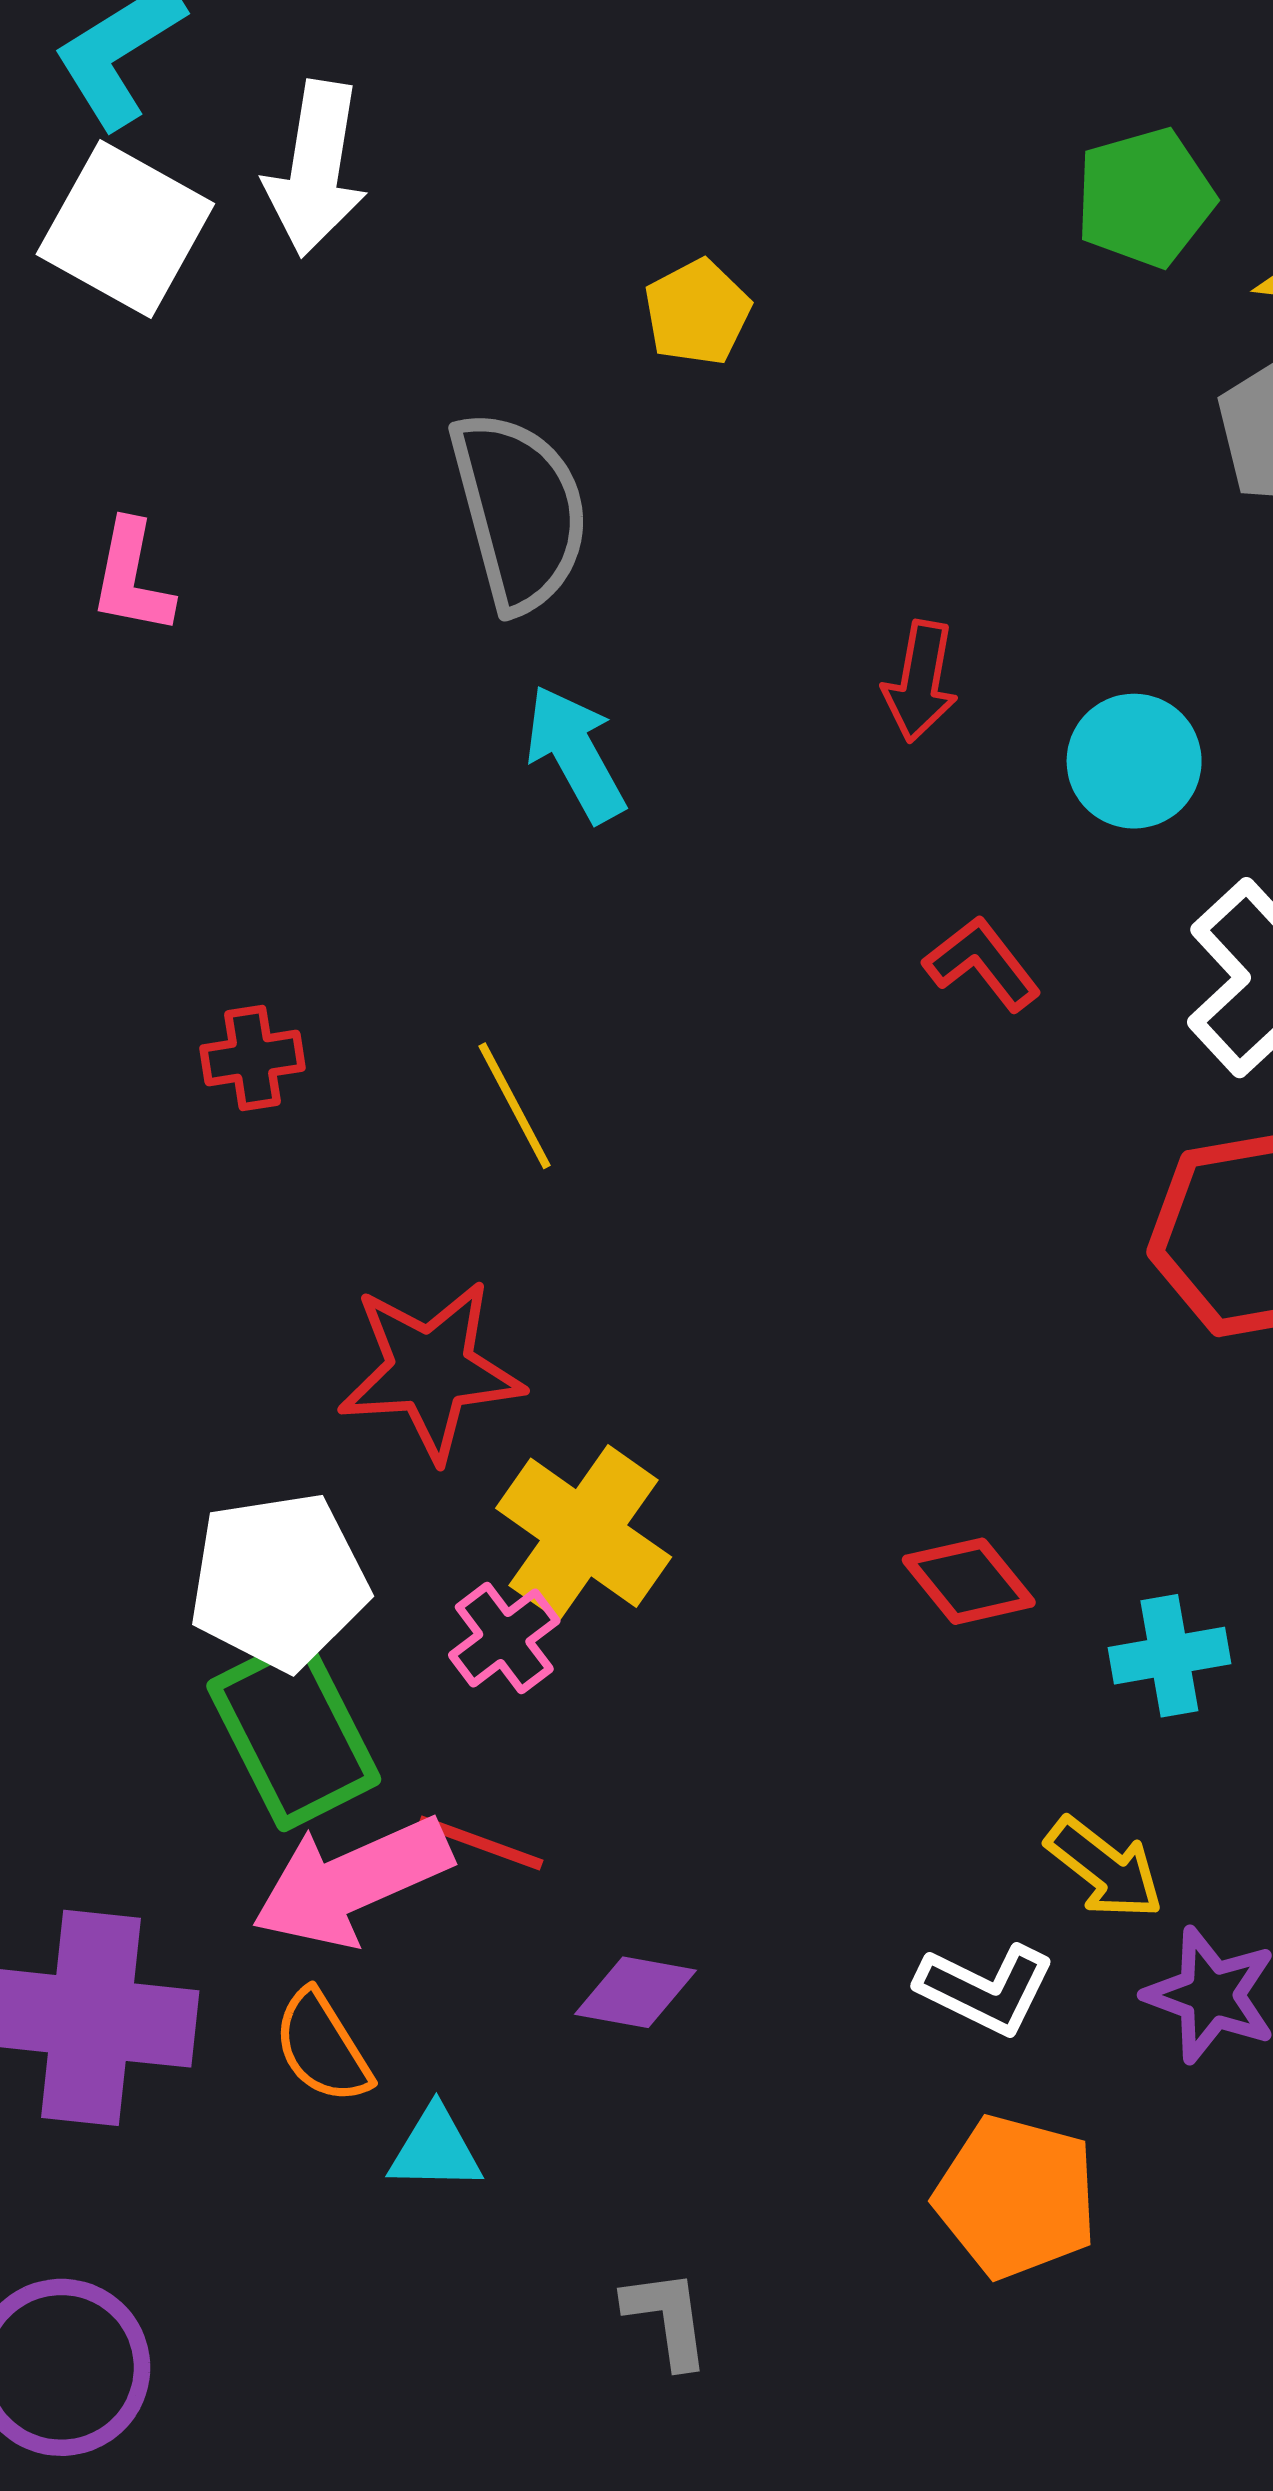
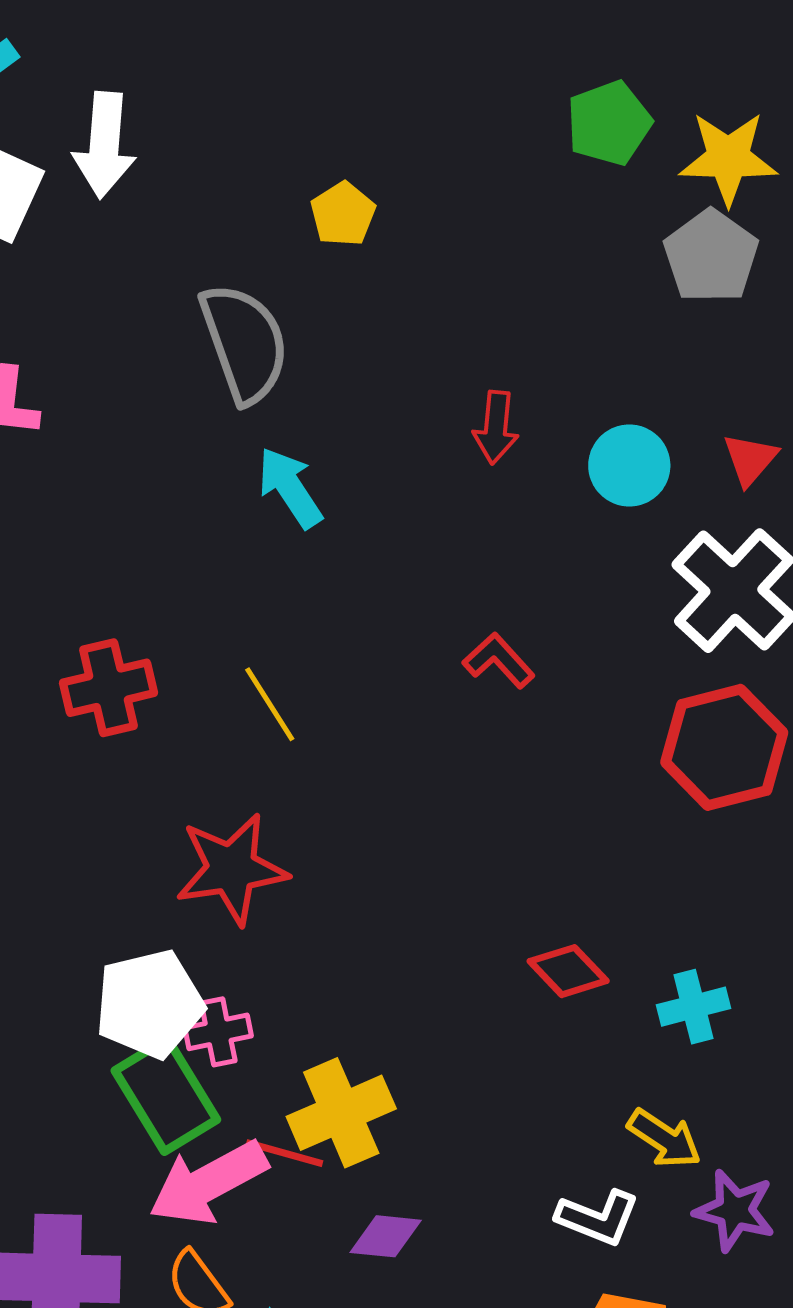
red L-shape: (982, 964) -> (499, 661), moved
red cross: (252, 1058) -> (109, 688), size x1.5
yellow cross: (584, 1533) -> (341, 1113), moved, turned 36
pink cross: (504, 1638) -> (218, 1032), moved, turned 30

